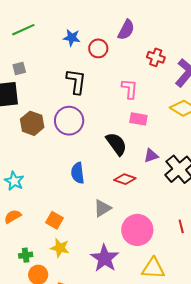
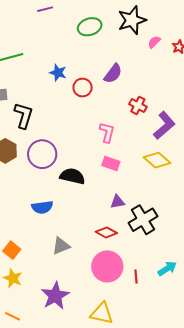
black L-shape: (76, 81) -> (23, 115), moved
black semicircle: (116, 144) -> (72, 176), moved, turned -50
blue semicircle: (78, 173) -> (42, 207), turned -100
red diamond: (125, 179) -> (106, 232), moved
pink circle: (137, 230) -> (107, 266), moved

